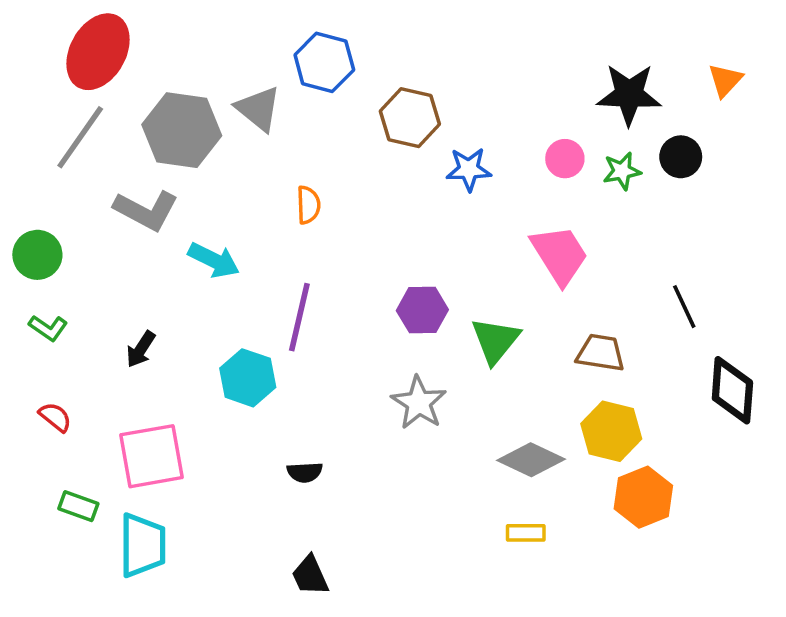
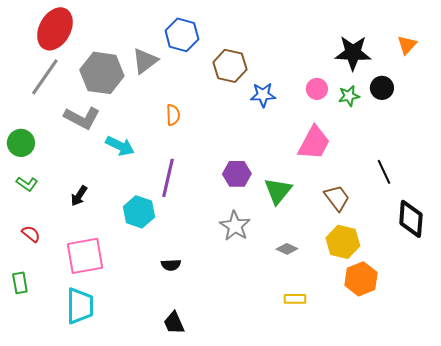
gray triangle: (258, 109) -> (145, 61), turned 44
pink trapezoid: (560, 255) -> (314, 143), turned 60
brown trapezoid: (601, 353) -> (337, 198), turned 44
gray diamond: (531, 460) -> (287, 249), moved, size x0.6
green rectangle: (78, 506) -> (20, 283), moved, turned 60

